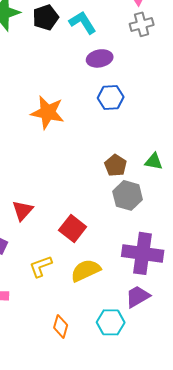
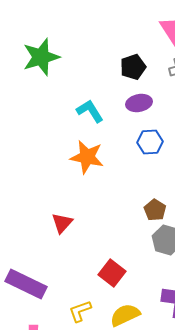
black pentagon: (46, 17) -> (133, 67), moved
cyan L-shape: (83, 22) -> (90, 111), moved
red triangle: (23, 210) -> (62, 223), moved

